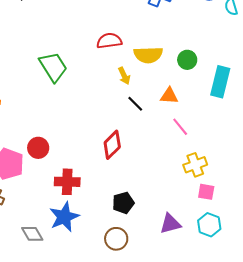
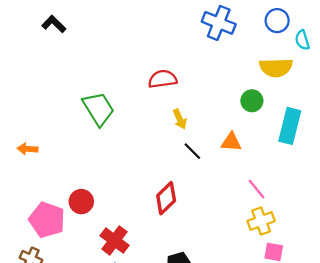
yellow semicircle: (148, 55) -> (276, 68), moved
pink line: (180, 127) -> (256, 189), moved
red cross: (67, 182) -> (115, 240), turned 35

